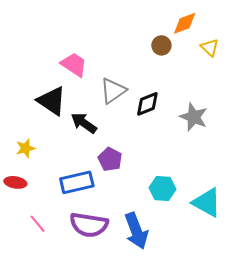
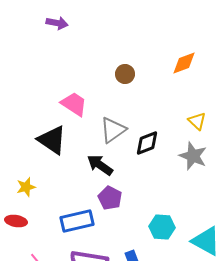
brown circle: (161, 45) -> (125, 74), moved
yellow triangle: (210, 47) -> (197, 121), moved
black arrow: (84, 123) -> (100, 165), moved

